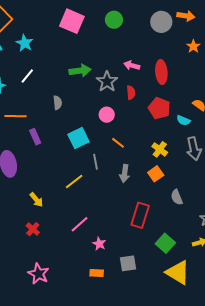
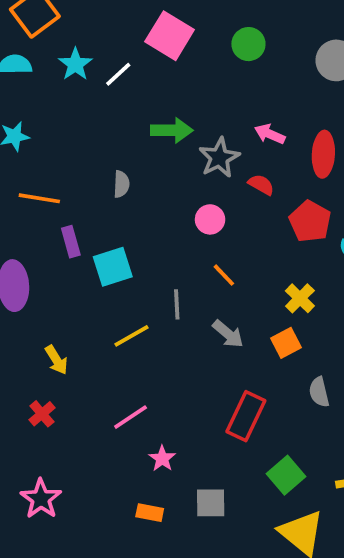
white line: (27, 76) -> (118, 74), moved
red semicircle: (131, 93) -> (261, 185), turned -64
cyan square: (79, 138) -> (113, 267), moved
gray arrow: (125, 173) -> (228, 334), turned -66

